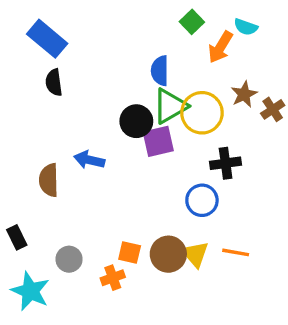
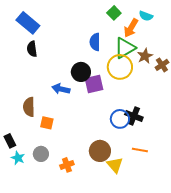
green triangle: (170, 106) -> (125, 48), moved
blue arrow: (89, 160) -> (61, 89), moved
black cross: (226, 163) -> (134, 116), moved, turned 30
orange square: (130, 252) -> (47, 123), moved
yellow triangle: (195, 254) -> (115, 165), moved
cyan star: (30, 291) -> (18, 158), moved, size x0.6

